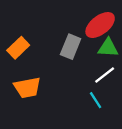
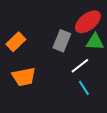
white line: (105, 75) -> (80, 66), moved

